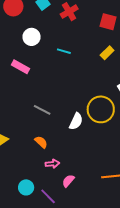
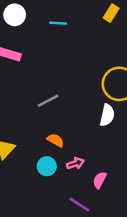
gray line: (42, 110) -> (48, 101), turned -42
white semicircle: (76, 121) -> (107, 115), moved
cyan circle: (26, 187) -> (47, 166), moved

